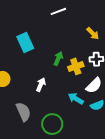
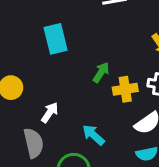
white arrow: (41, 85) -> (50, 112), moved
cyan arrow: (76, 99) -> (93, 135), moved

